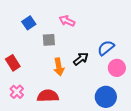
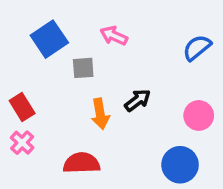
blue square: (29, 23) -> (49, 39), size x1.5
blue semicircle: (106, 48) -> (197, 48), moved
pink cross: (17, 92) -> (22, 143), moved

